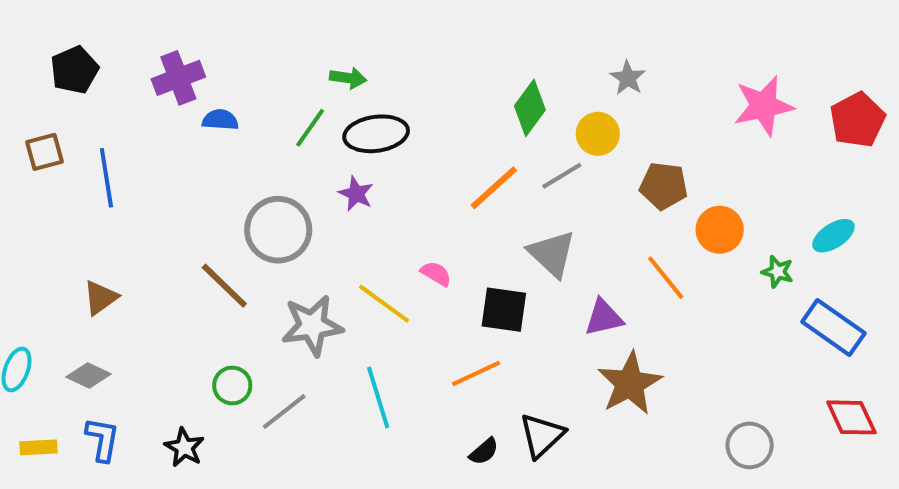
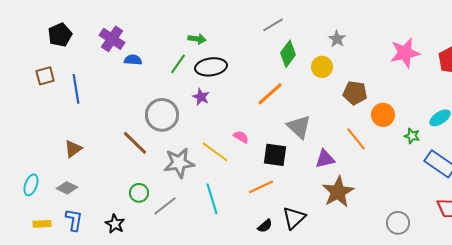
purple cross: (178, 78) -> (112, 39), turned -35
gray line: (562, 176) -> (273, 25), moved

